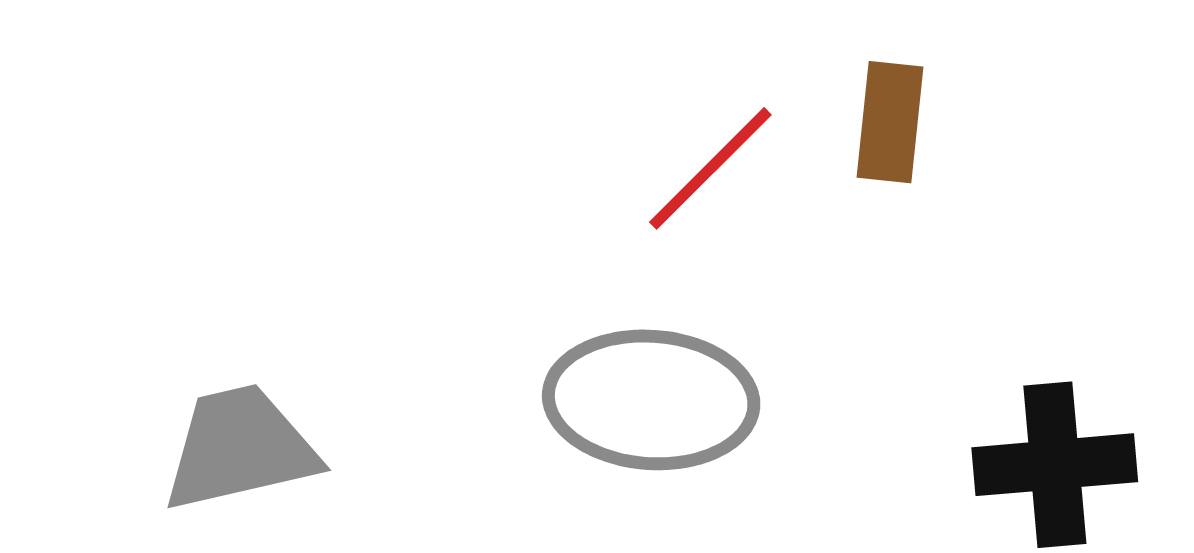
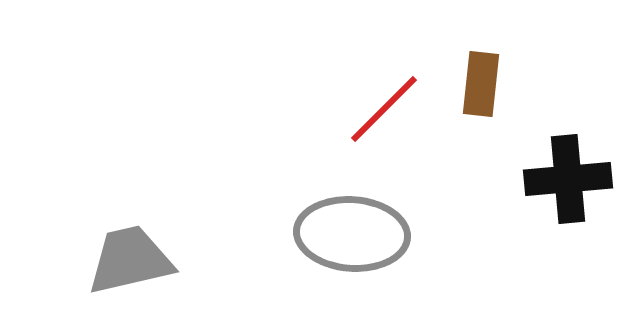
black cross: (1055, 465) -> (568, 179), moved

